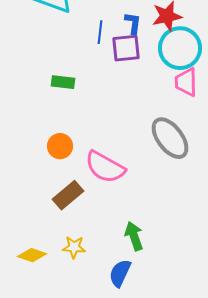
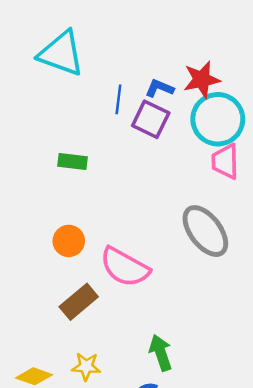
blue L-shape: (133, 23) -> (159, 88), turned -75
purple square: (126, 48) -> (151, 119), turned 32

